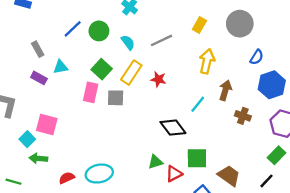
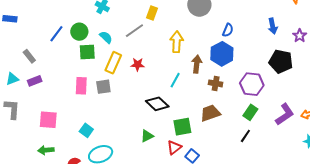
yellow rectangle: (199, 25) -> (152, 13), moved
blue semicircle: (257, 57) -> (228, 30), moved
cyan triangle: (60, 67) -> (12, 79), moved
green square: (102, 69) -> (87, 52), moved, turned -36
purple rectangle: (39, 78) -> (35, 81), turned -40
blue hexagon: (272, 85) -> (222, 54), moved
cyan square: (27, 139) -> (86, 130), moved
red triangle: (174, 174) -> (174, 147), moved
brown trapezoid: (229, 176) -> (210, 113), moved, turned -45

